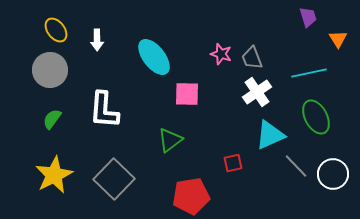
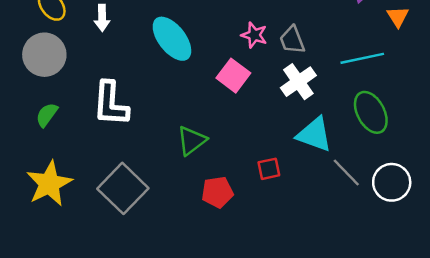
pink square: (187, 94) -> (233, 76), moved, turned 36
cyan triangle: (270, 135) -> (314, 134), turned 44
red pentagon: (191, 196) -> (217, 192), moved, size x0.7

